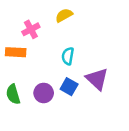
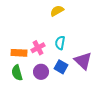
pink cross: (31, 29) -> (38, 48), moved
orange rectangle: (16, 52) -> (19, 53), moved

